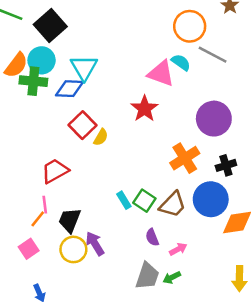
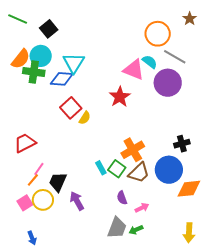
black square: (50, 25) -> (49, 29), size x0.7
purple circle: (214, 119) -> (168, 83), moved
orange cross: (185, 158) -> (133, 150), moved
red trapezoid: (55, 171) -> (25, 143), moved
pink line: (45, 205) -> (39, 169), turned 40
yellow circle: (73, 249) -> (43, 200), moved

